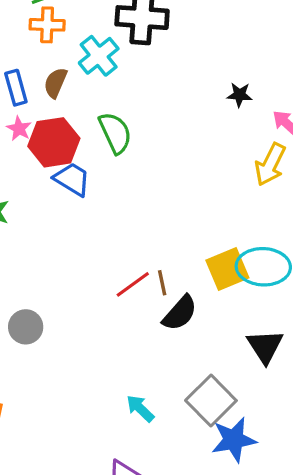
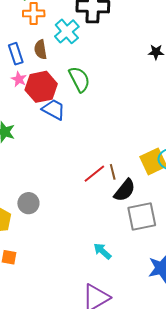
brown semicircle: (55, 83) -> (40, 50), turned -30
gray square: (211, 401) -> (142, 216), moved, turned 36

